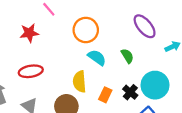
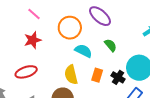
purple ellipse: (145, 26) -> (100, 16), moved
red star: (29, 33) -> (33, 40), moved
orange rectangle: (105, 95) -> (97, 75), moved

